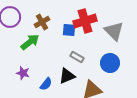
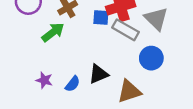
gray rectangle: (77, 57) -> (125, 30), moved, size x1.5
purple star: (23, 73) -> (44, 80), moved

